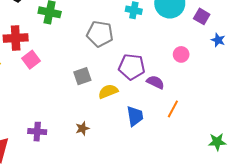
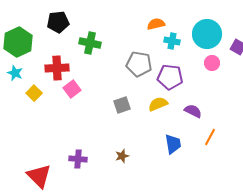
pink circle: (181, 54) -> (212, 63), moved
purple pentagon: (132, 67) -> (170, 77), moved
yellow semicircle: (108, 91) -> (158, 104), moved

